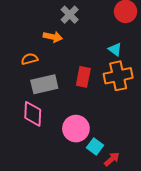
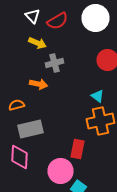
gray cross: (70, 15) -> (54, 63), turned 30
red rectangle: (83, 77) -> (78, 149), moved

